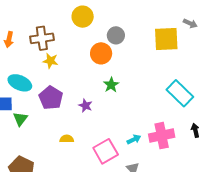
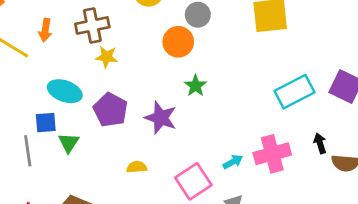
cyan rectangle: (180, 93) -> (294, 92), turned -68
purple star: (85, 106) -> (161, 118), size x1.6

